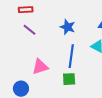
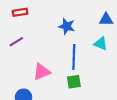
purple line: (29, 30) -> (16, 42), moved, turned -64

